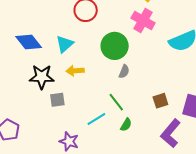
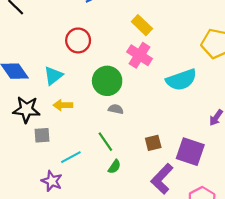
gray semicircle: (124, 72) -> (116, 109), turned -104
cyan line: (96, 119) -> (71, 157), moved

